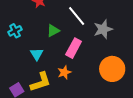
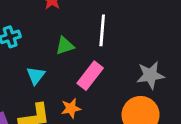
white line: (77, 16) -> (102, 30), turned 35
gray star: (103, 29) -> (150, 75), moved

